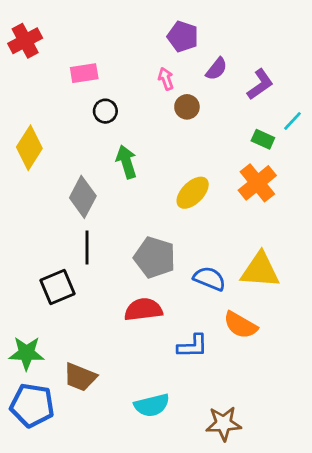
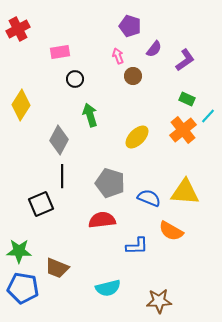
cyan line: (293, 121) -> (208, 116), moved

